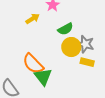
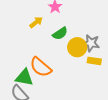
green semicircle: (65, 29) -> (60, 33), moved
green triangle: (43, 77) -> (24, 77), moved, turned -36

